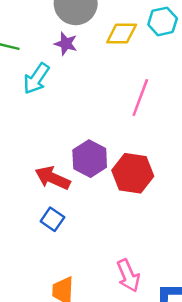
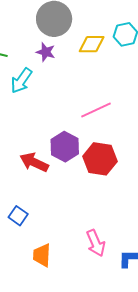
pink line: (140, 98) -> (96, 110), moved, turned 44
blue square: (52, 219) -> (18, 216), moved

